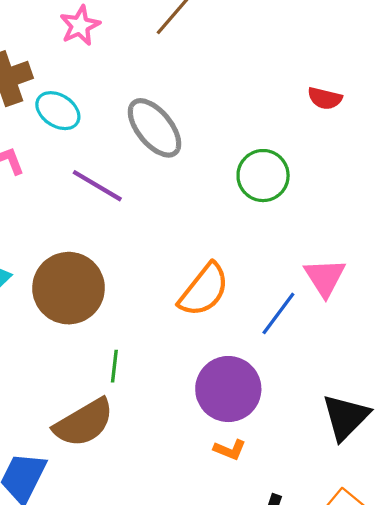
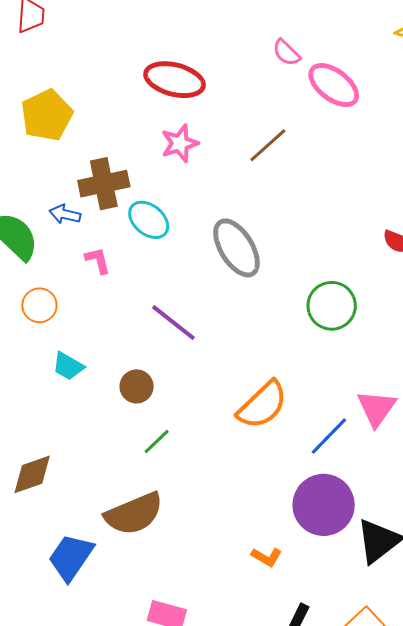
purple line: (97, 186) -> (173, 323), moved
brown circle: (69, 288) -> (137, 386), size x0.5
green line: (114, 366) -> (157, 441), moved, turned 32
purple circle: (228, 389) -> (324, 505), moved

